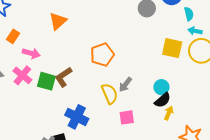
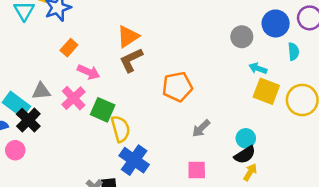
cyan arrow: (195, 31) -> (258, 68), moved
brown L-shape: (63, 77) -> (131, 60), moved
yellow semicircle: (110, 94) -> (120, 129), moved

